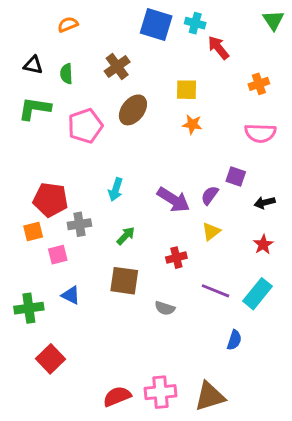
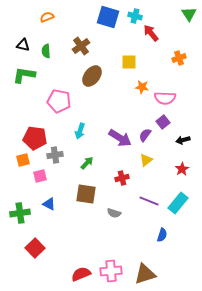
orange star: (192, 124) -> (142, 87), moved
pink pentagon: (85, 126) -> (59, 101), moved, turned 30
pink semicircle: (260, 133) -> (165, 98), moved
purple square: (236, 176) -> (163, 122), turned 32

